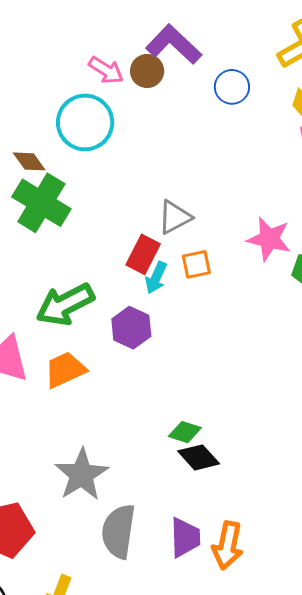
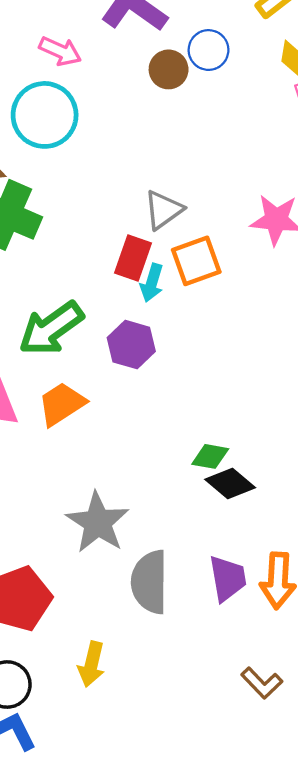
brown circle: (147, 71) -> (169, 69), moved
orange square: (196, 264) -> (196, 261), size x1.4

